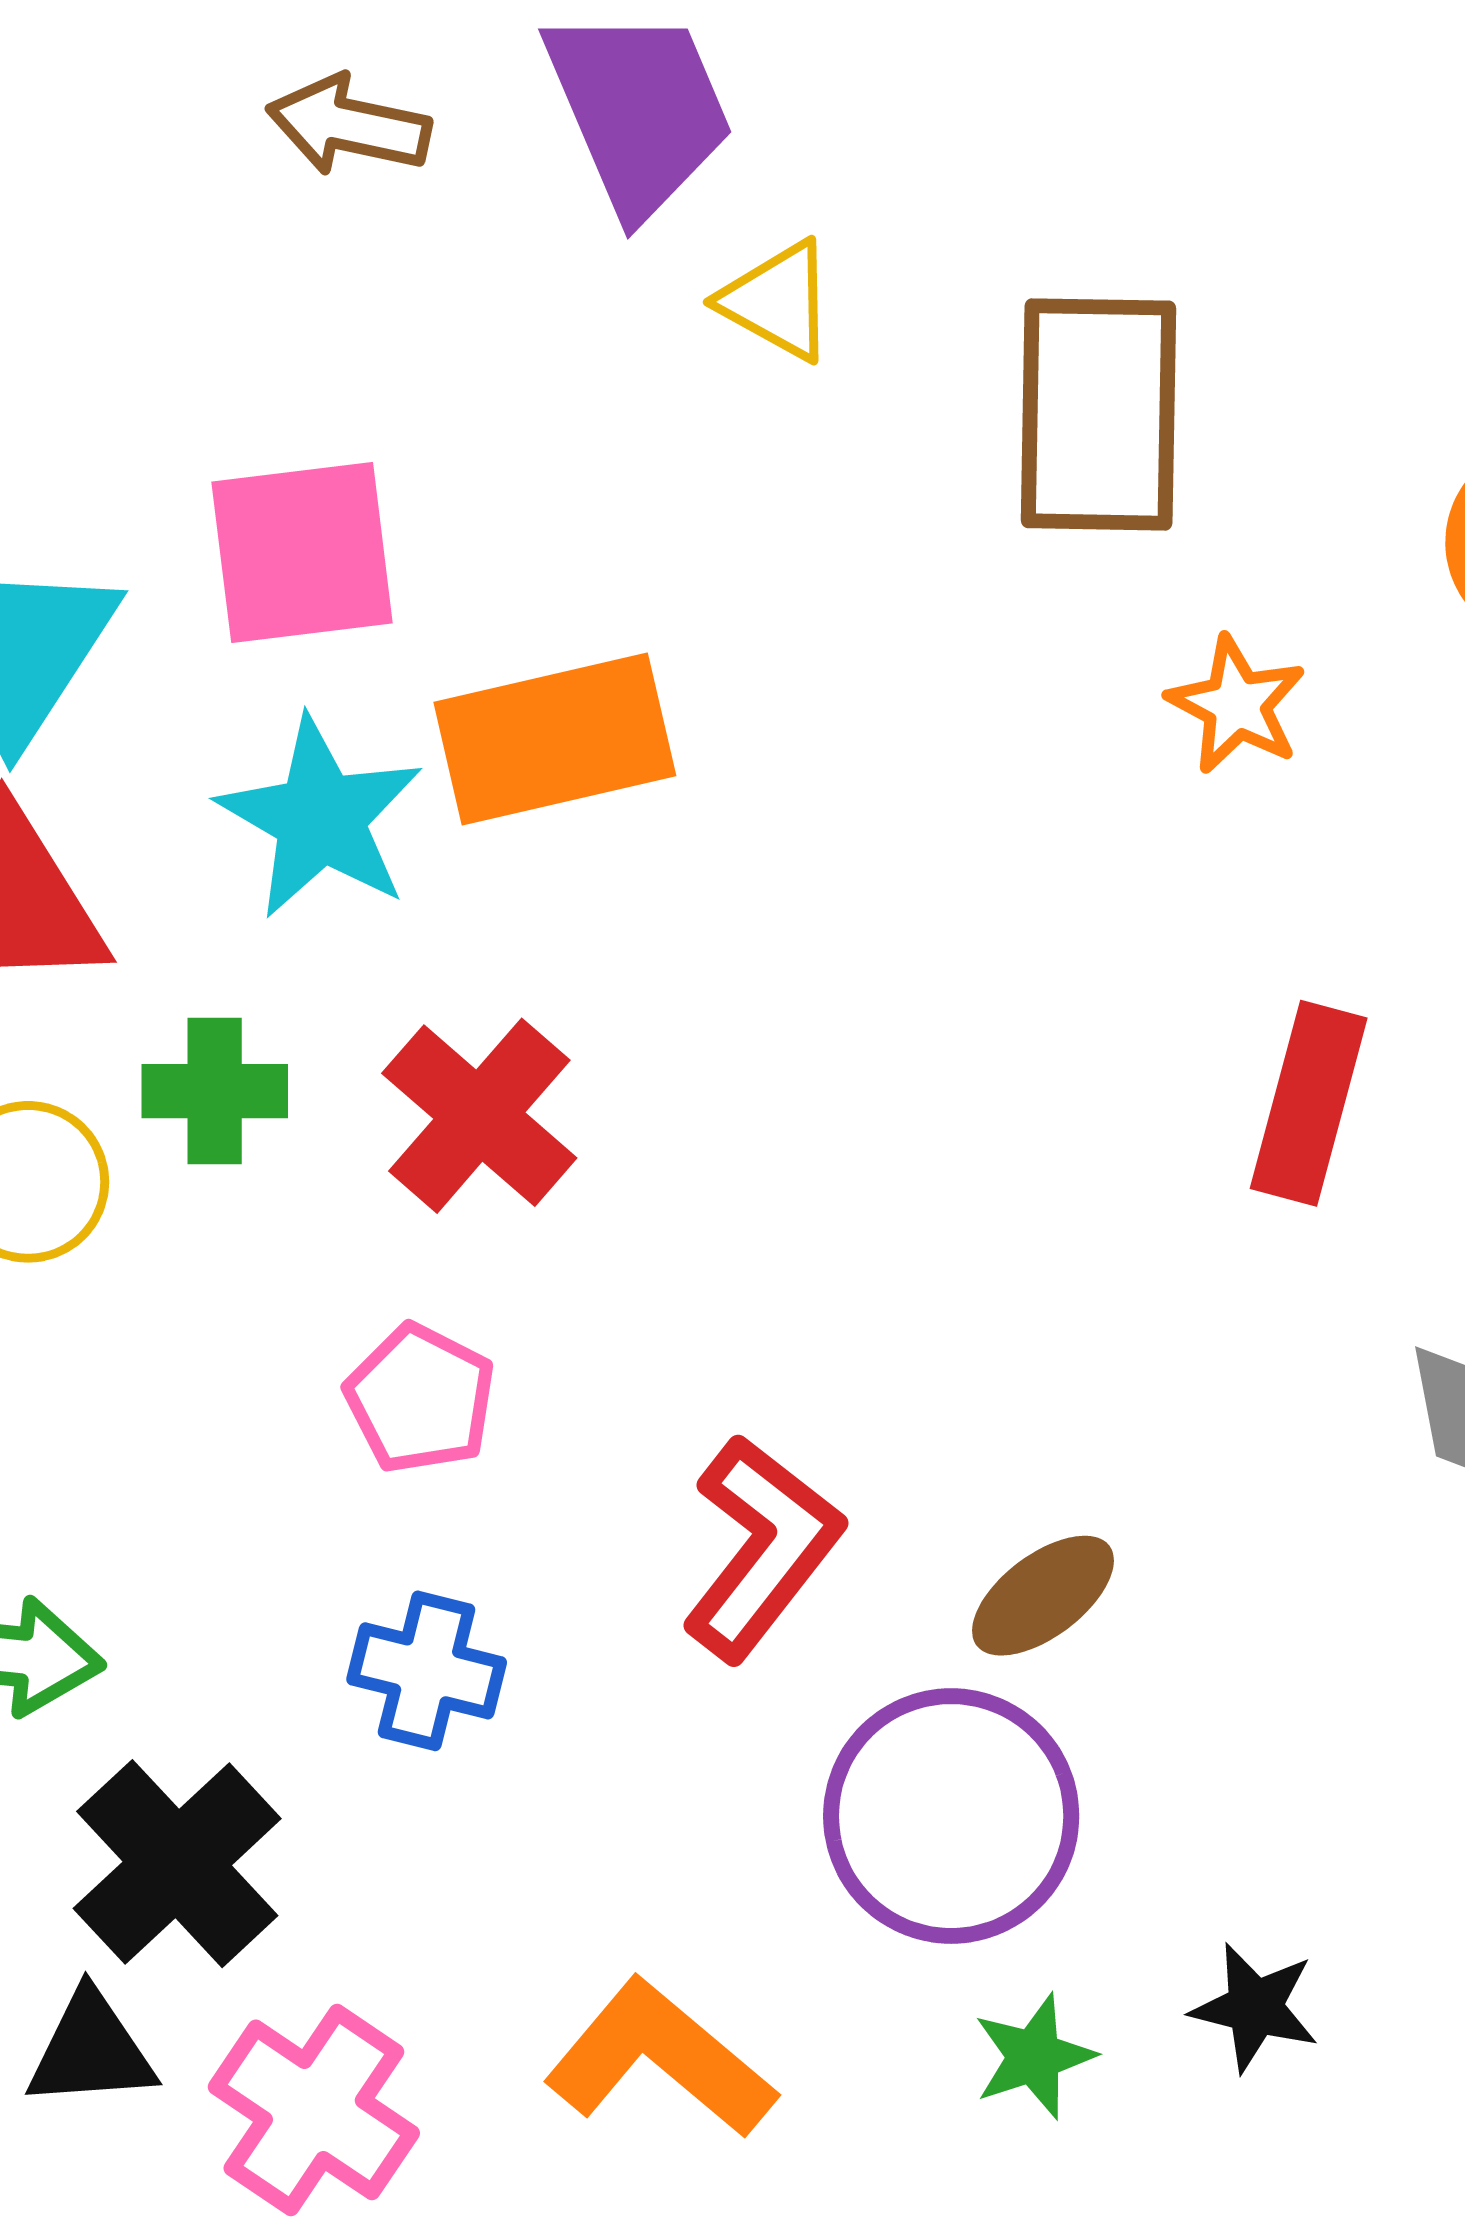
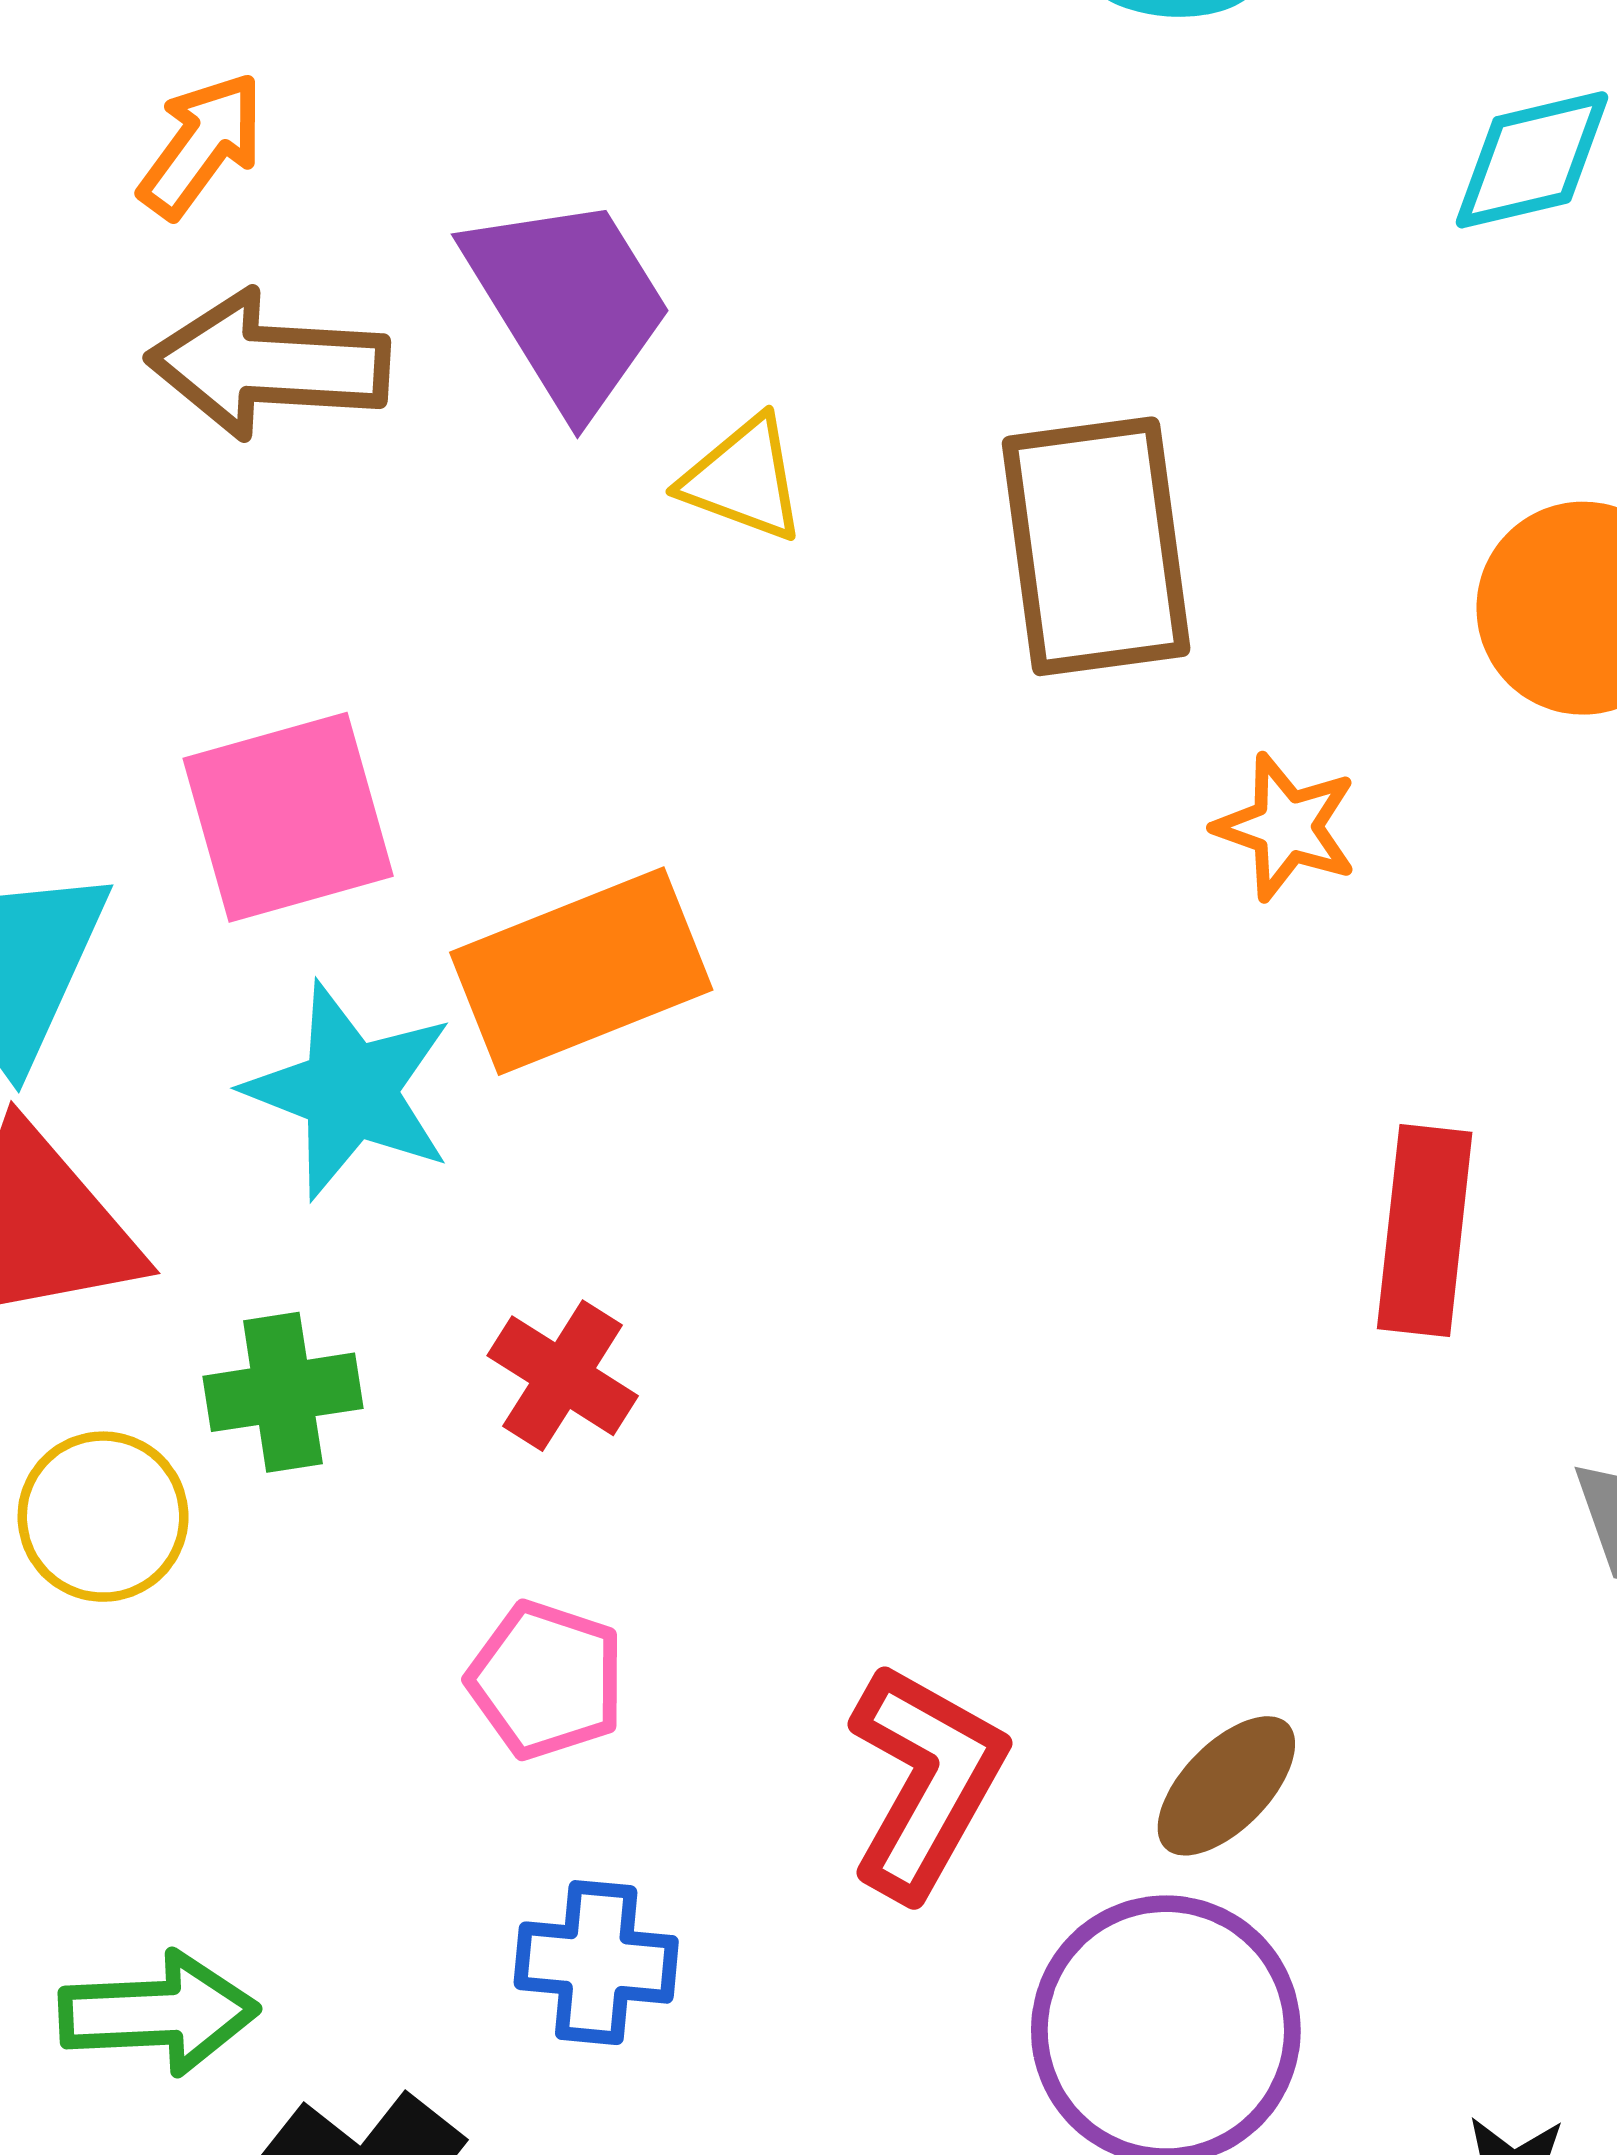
brown arrow: (349, 125) -> (268, 365), size x1.4
red cross: (479, 1116) -> (563, 1376), size x0.7

